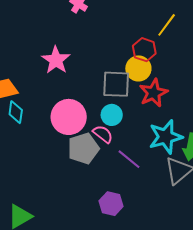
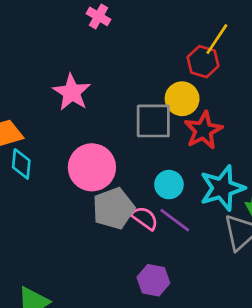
red hexagon: (144, 50) -> (203, 62), moved
cyan circle: (112, 115) -> (169, 185), moved
pink semicircle: (103, 134) -> (145, 218), moved

